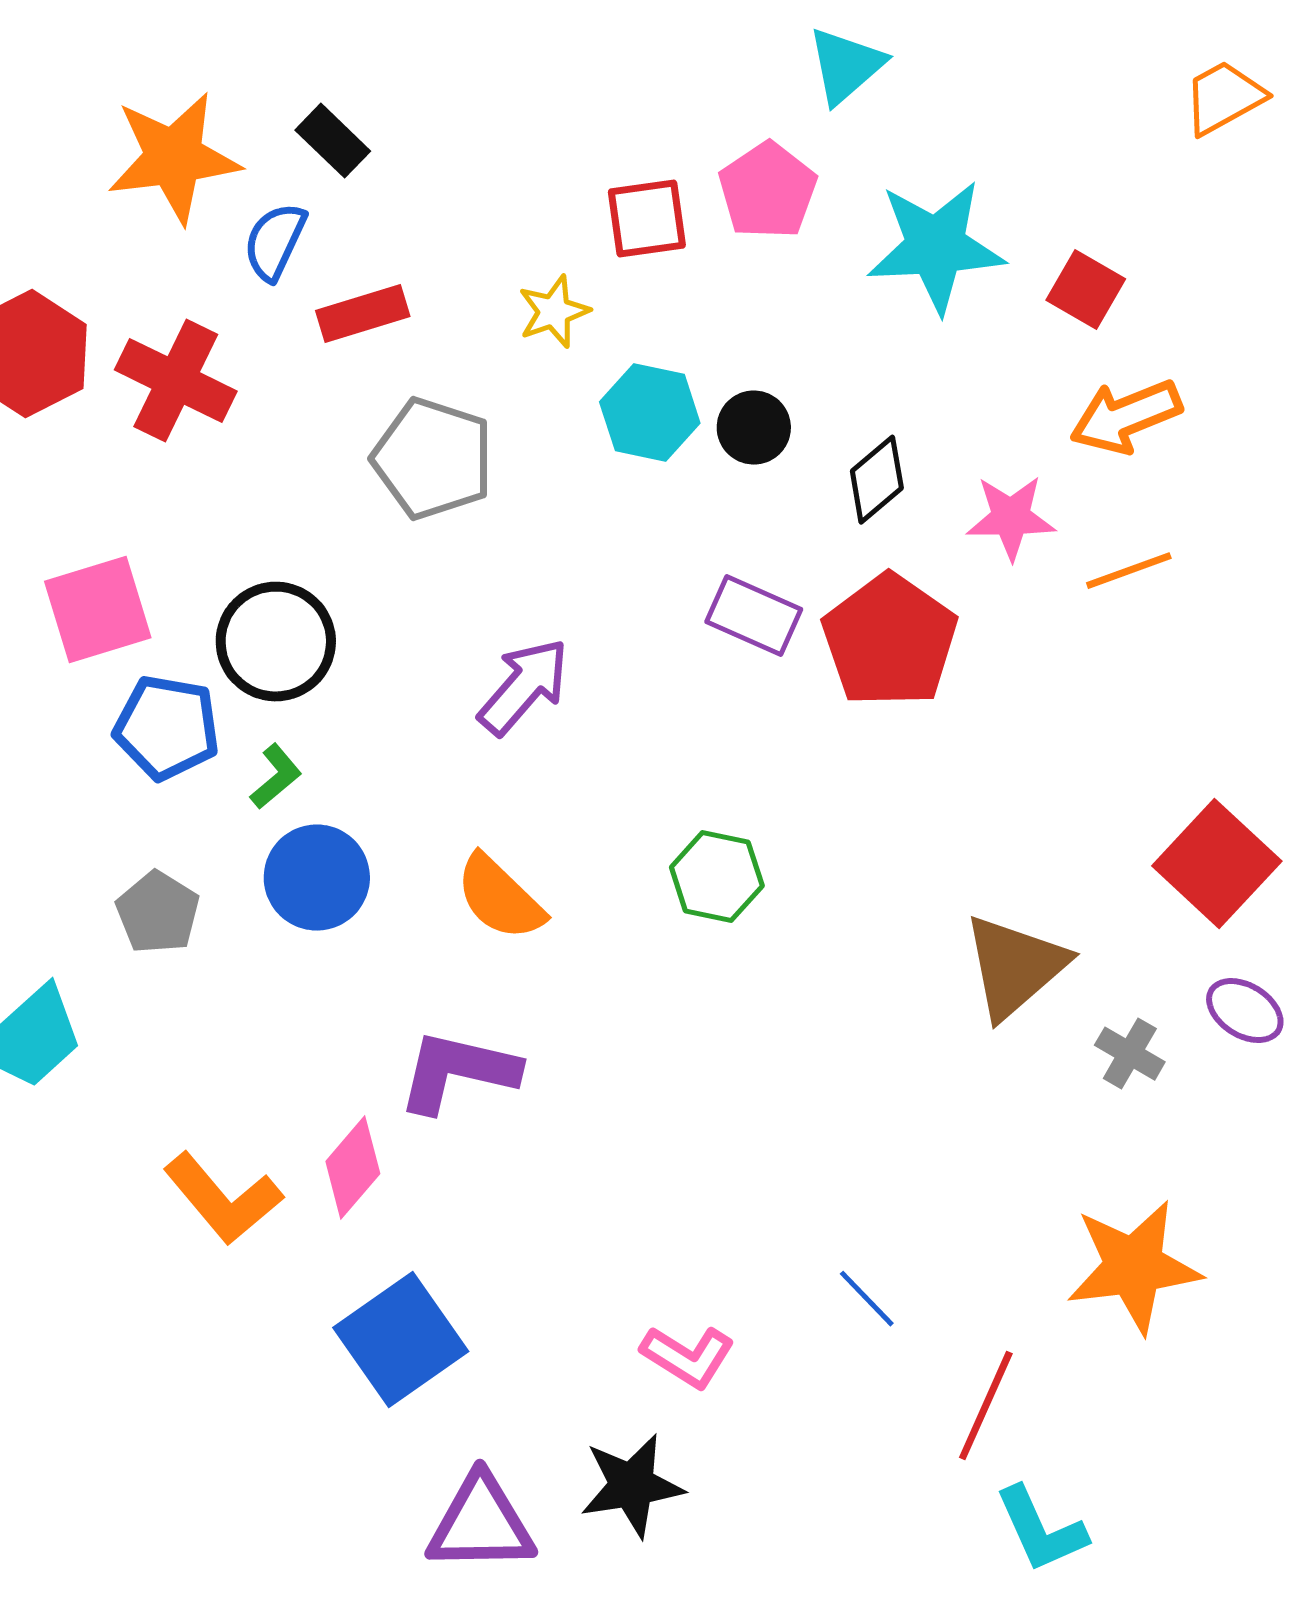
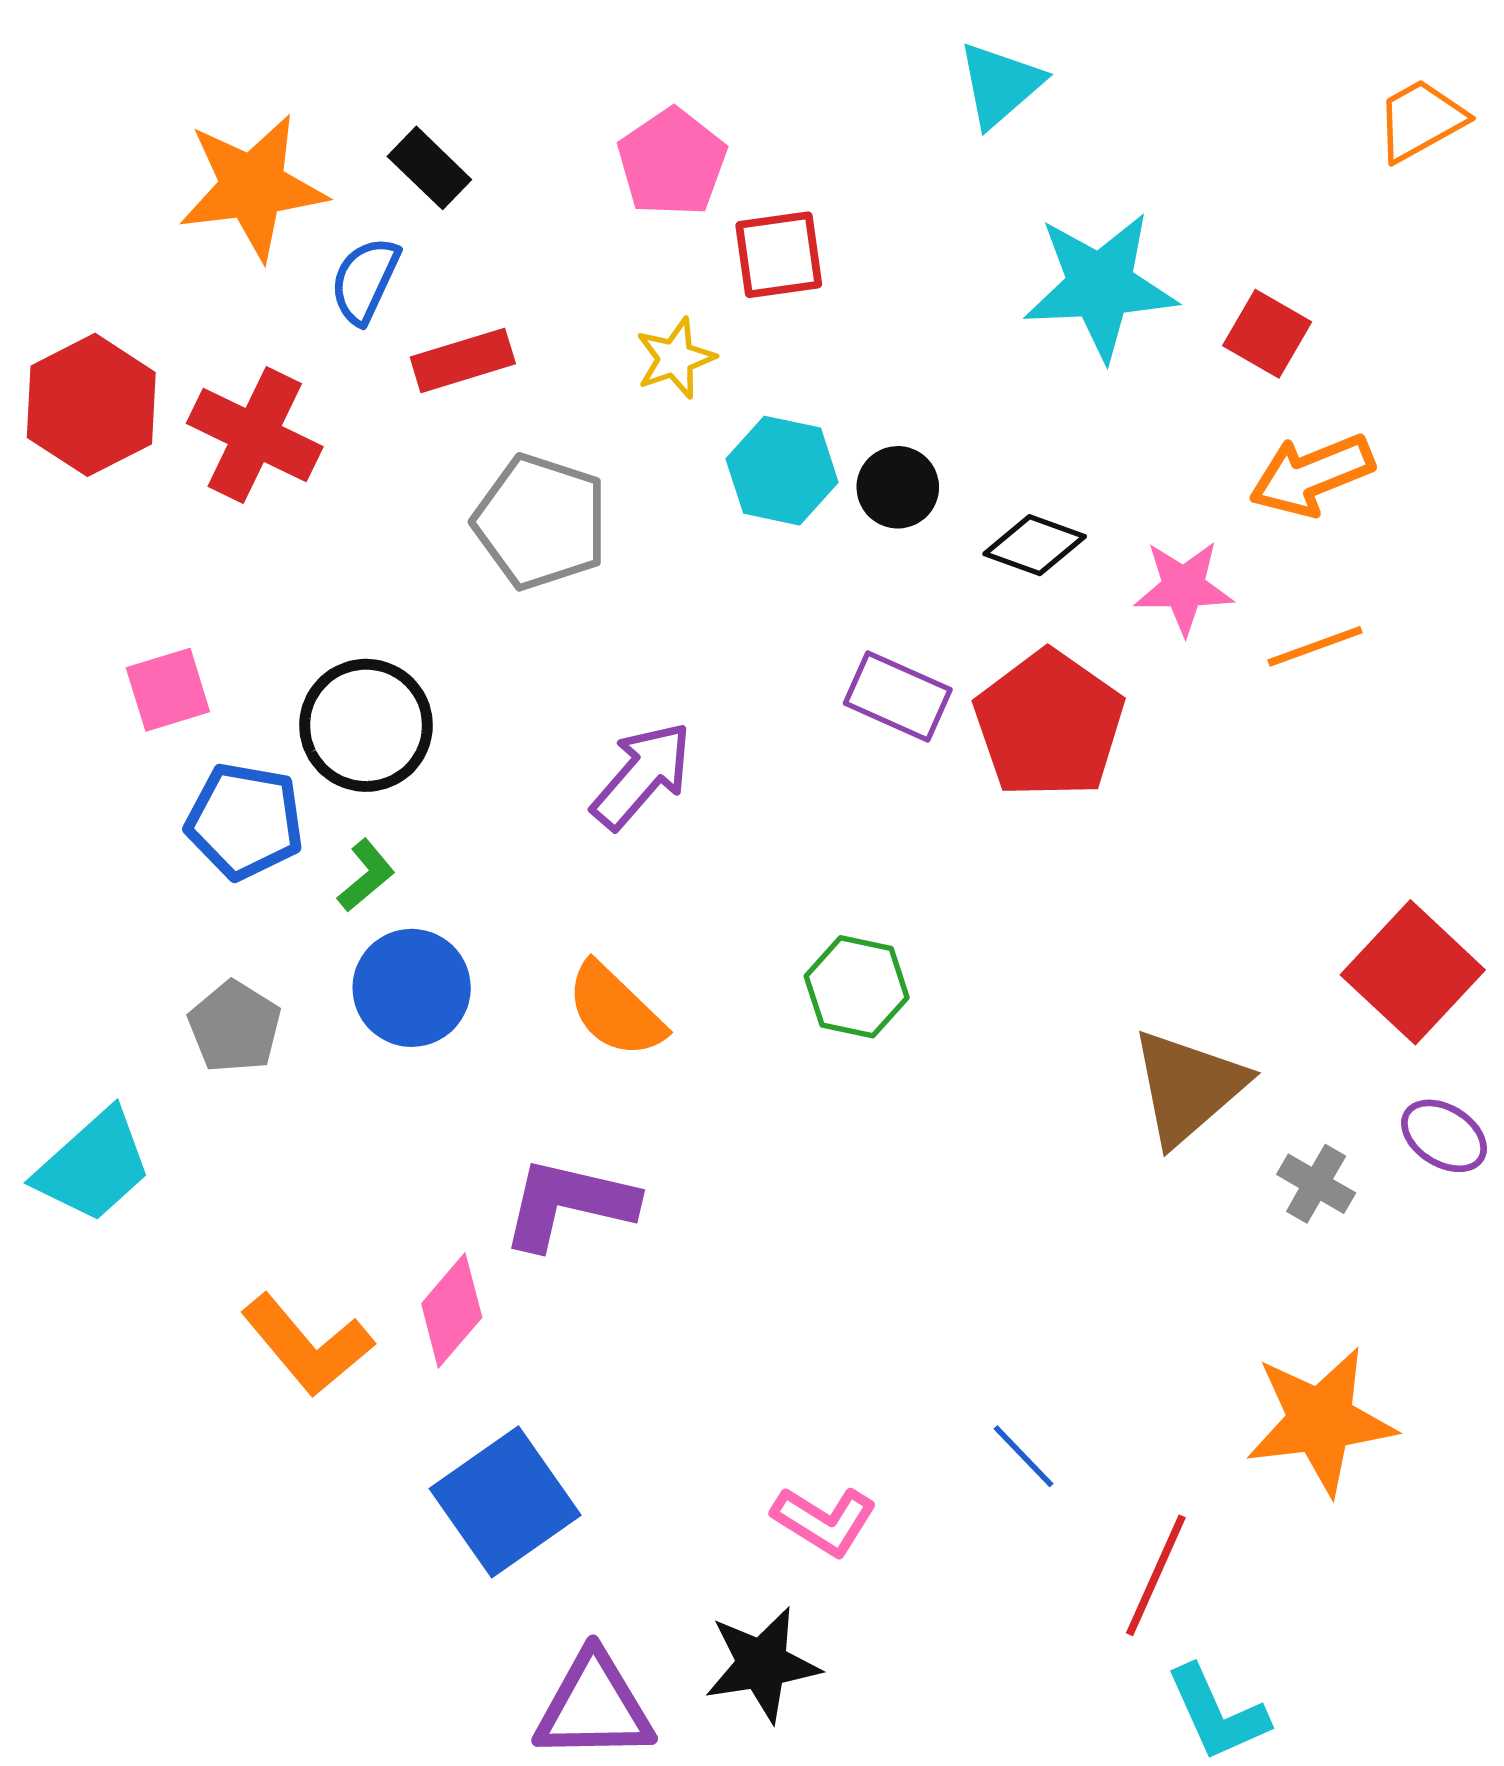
pink pentagon: (768, 191) -> (672, 162), moved
black diamond: (877, 480) -> (1035, 545), turned 60
pink square: (98, 610) -> (168, 690), size x0.7

